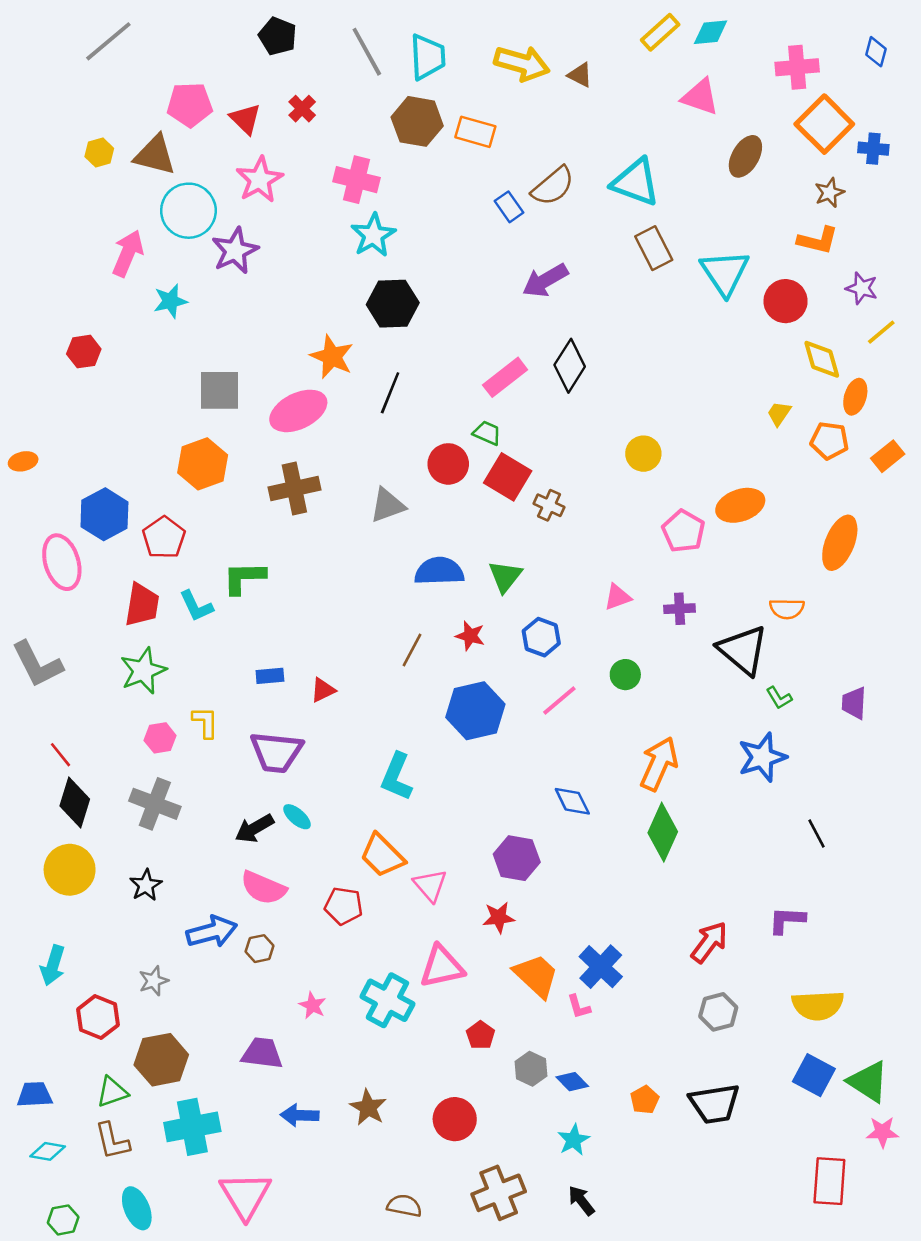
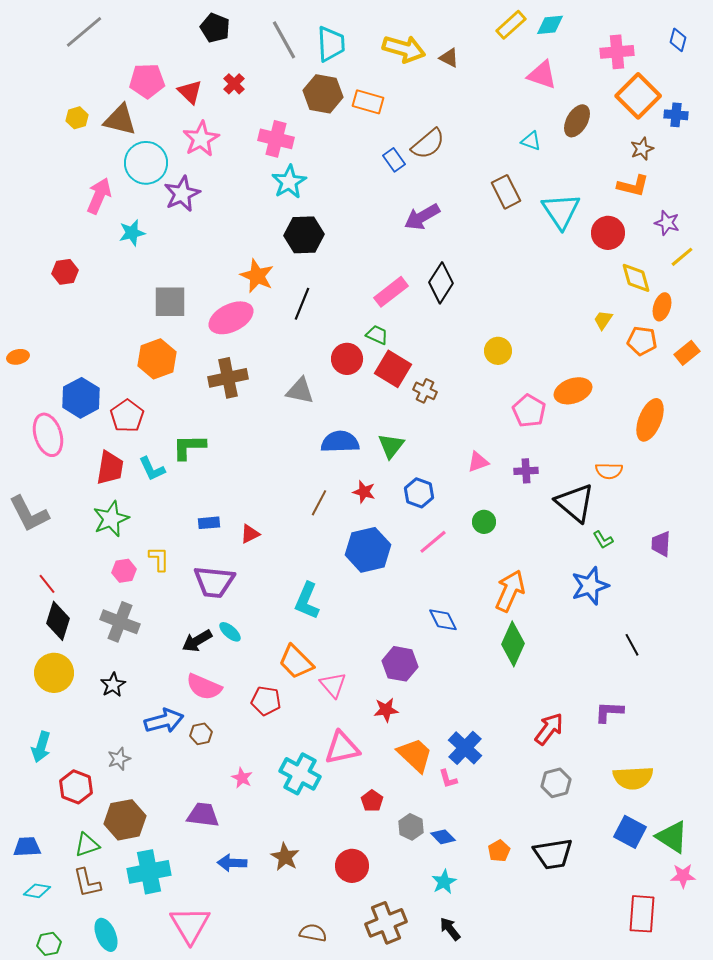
cyan triangle: (636, 182) -> (531, 141), moved, size x0.5
gray triangle: (387, 505) -> (300, 391), turned 32

